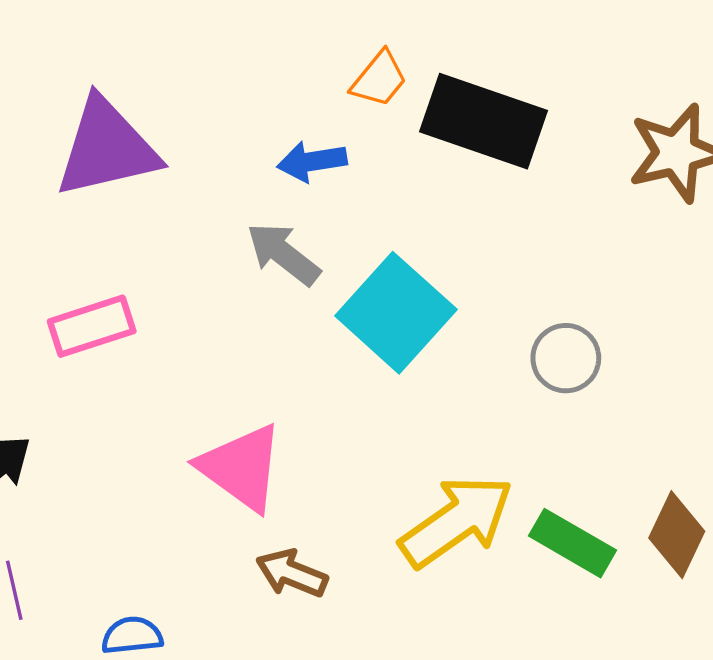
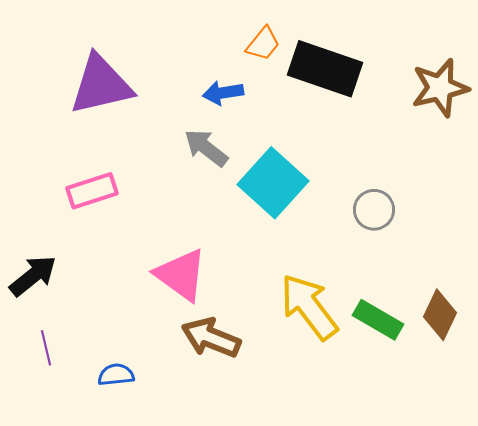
yellow arrow: (457, 521) -> (309, 307), turned -92
brown arrow: (292, 573) -> (211, 338), size x1.4

